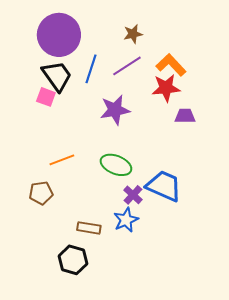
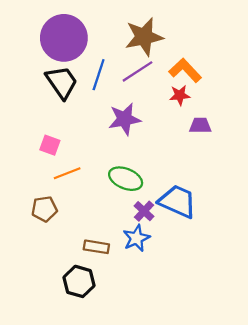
brown star: (133, 34) -> (144, 37), size x1.8
red star: (166, 88) -> (180, 95), size x0.7
pink square: (46, 97) -> (50, 145), moved

